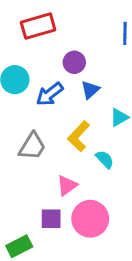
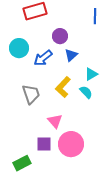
gray trapezoid: (32, 146) -> (31, 94), turned -50
cyan semicircle: (105, 159) -> (86, 92), moved
pink triangle: (67, 185) -> (55, 121), turned -35

